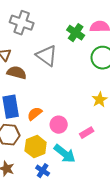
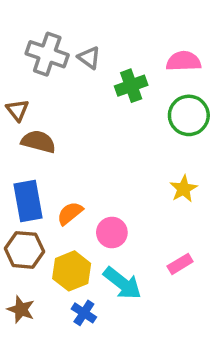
green cross: (76, 33) -> (131, 86), moved, turned 36
gray triangle: (47, 56) -> (89, 58), moved, size x0.6
pink rectangle: (87, 133) -> (180, 264), moved

